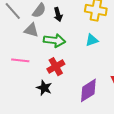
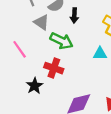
pink line: (20, 60) -> (20, 49), turned 30
red cross: (56, 67) -> (54, 68), turned 30

